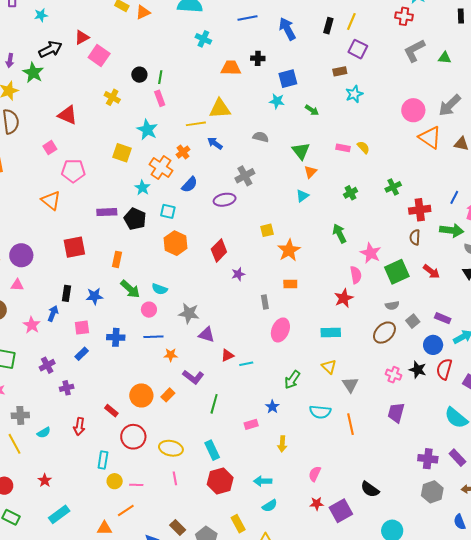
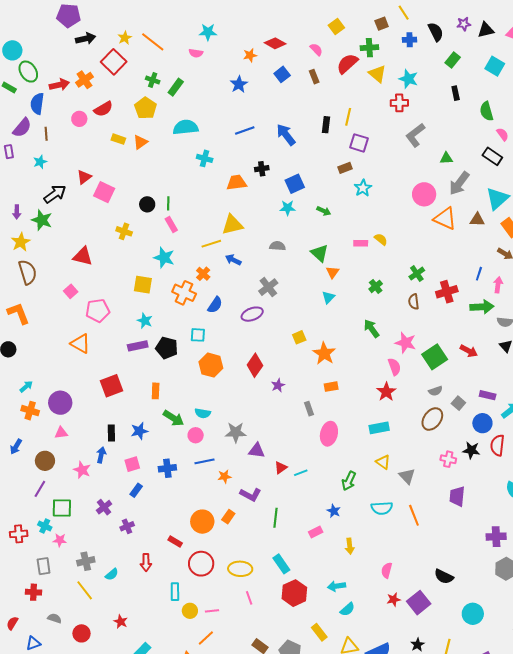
green triangle: (445, 58) -> (446, 158), moved
cyan star: (142, 188) -> (145, 321), moved
brown semicircle: (415, 237) -> (414, 302), moved

